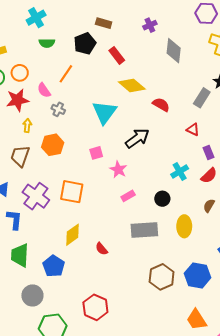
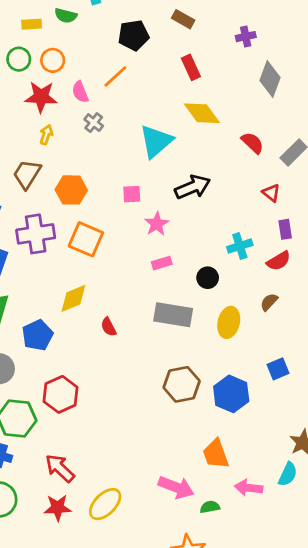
green semicircle: (47, 43) -> (66, 16), moved
black pentagon: (85, 43) -> (134, 35), moved
red semicircle: (161, 105) -> (252, 143), moved
orange hexagon: (53, 145) -> (71, 190), moved
purple cross: (36, 196) -> (36, 234), turned 32
red hexagon: (95, 307) -> (61, 394), moved

